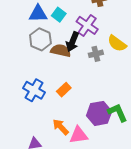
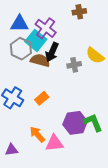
cyan square: (59, 15) -> (36, 40), moved, size x1.5
purple cross: (87, 25) -> (46, 28), moved

